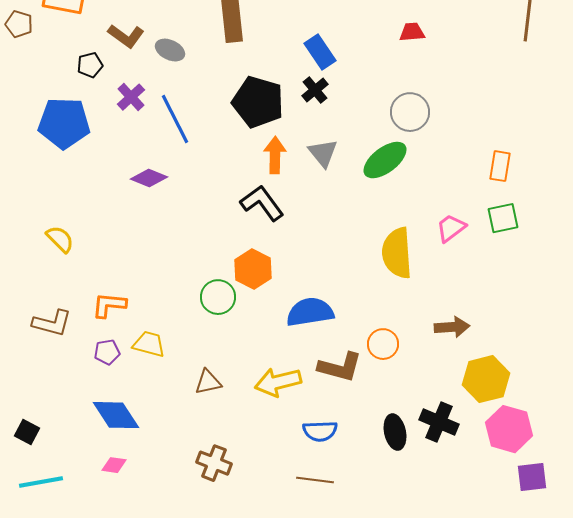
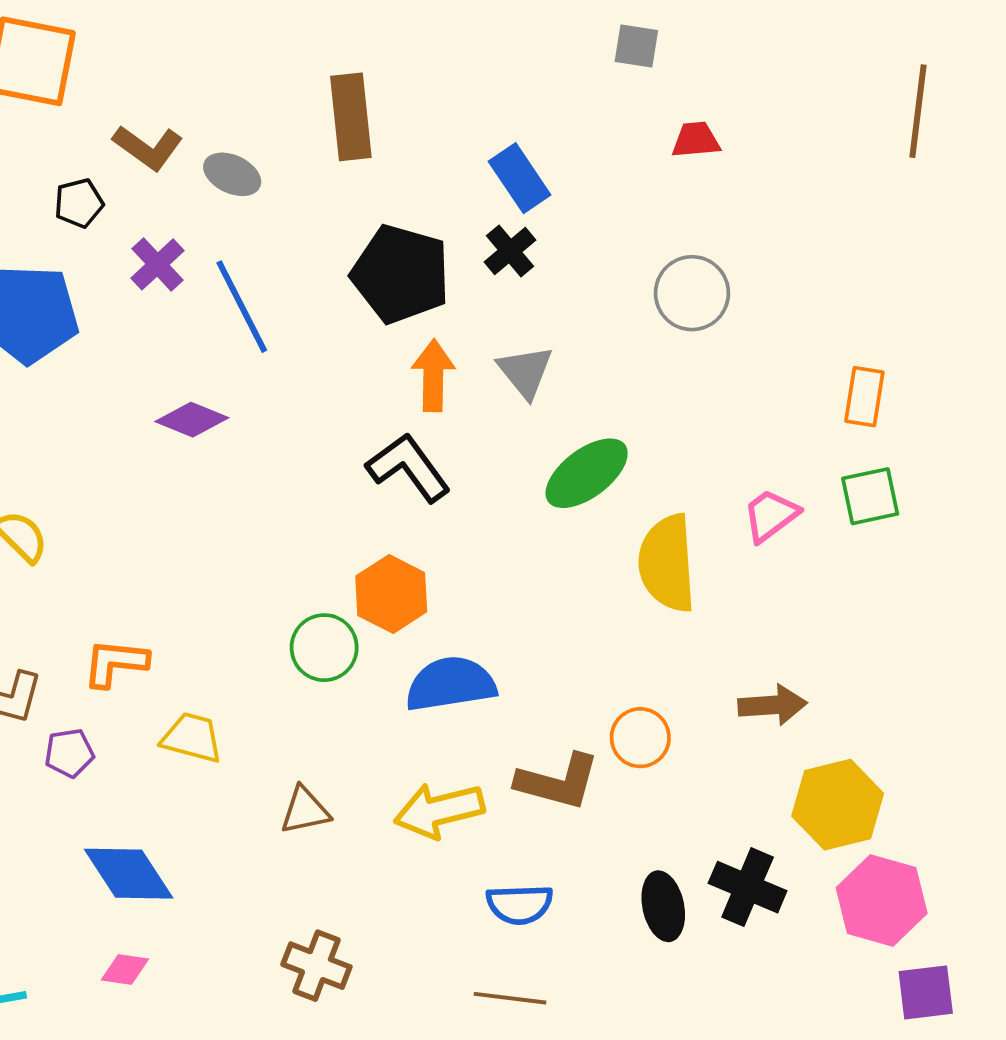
green ellipse: (385, 160) -> (587, 473), moved
blue semicircle: (310, 312) -> (451, 684), moved
purple pentagon: (107, 352) -> (69, 753), moved

